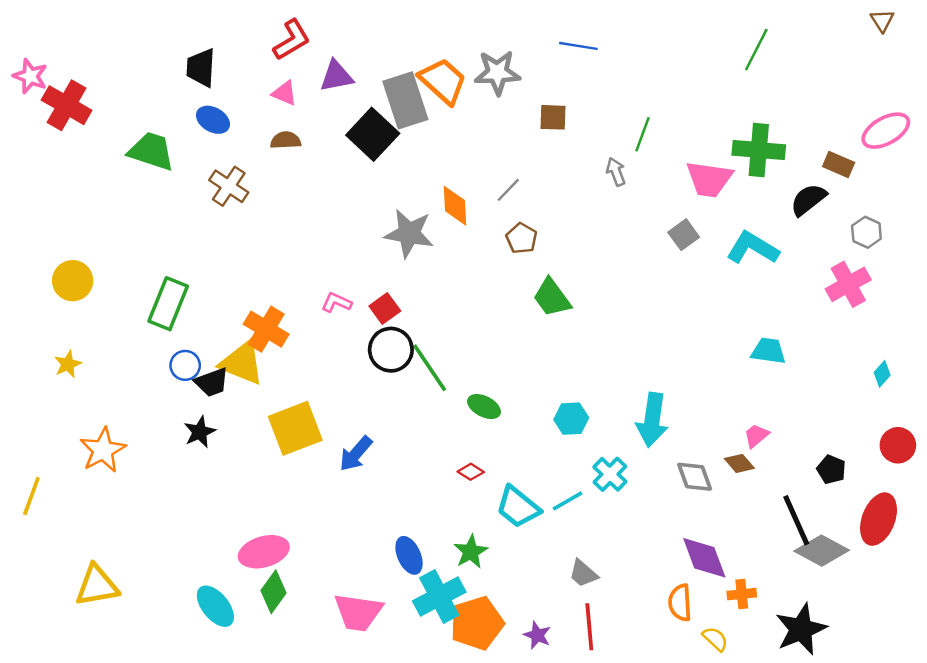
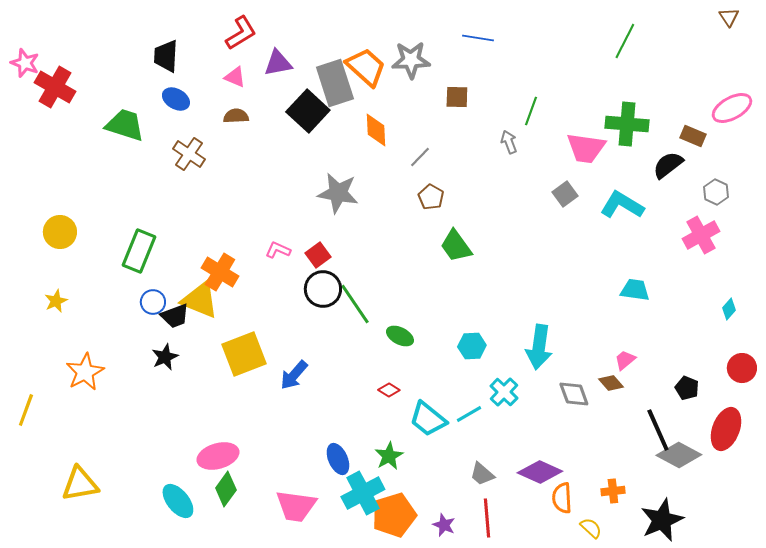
orange diamond: (455, 206) -> (376, 130), moved
purple diamond: (704, 558) -> (540, 472), moved, turned -45

